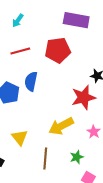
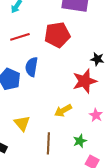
yellow arrow: (61, 126) -> (63, 111), size x0.7

